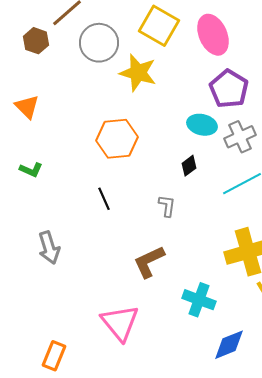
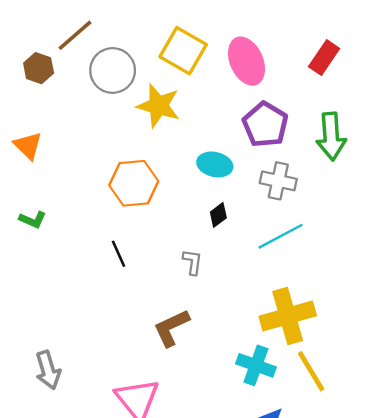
cyan ellipse: (202, 125) -> (215, 164), moved
gray cross: (240, 137) -> (278, 181), turned 36
gray arrow: (49, 248) -> (48, 370), moved
cyan cross: (199, 300) -> (256, 365), moved

